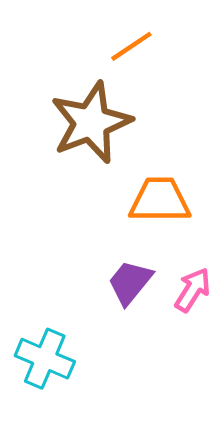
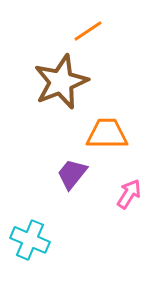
purple trapezoid: (130, 282) -> (72, 174), moved

